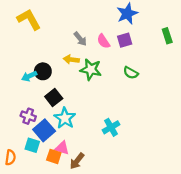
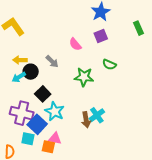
gray arrow: (80, 39) -> (52, 61), moved
pink semicircle: (103, 41) -> (75, 44), moved
yellow arrow: (71, 60) -> (20, 60), moved
green star: (91, 69) -> (84, 77), moved
purple cross: (28, 116) -> (22, 113), size x1.6
brown arrow: (77, 161) -> (86, 120), moved, turned -42

